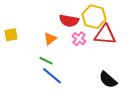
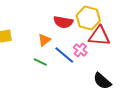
pink cross: (79, 39) -> (80, 50), moved
blue line: (52, 76) -> (64, 55), moved

